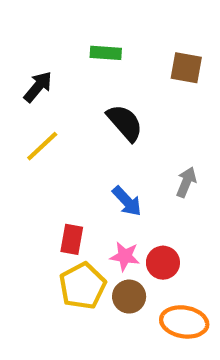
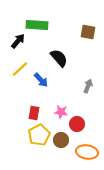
green rectangle: (106, 53) -> (37, 25), moved, size x1.5
blue arrow: (127, 201) -> (41, 80), moved
pink star: (125, 256) -> (61, 112), moved

